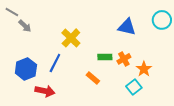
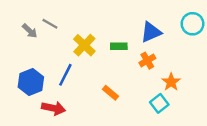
gray line: (12, 12) -> (50, 24), moved
blue triangle: (127, 27) -> (151, 32), turned -36
green rectangle: (105, 57) -> (119, 46), moved
orange cross: (124, 59) -> (147, 61), moved

